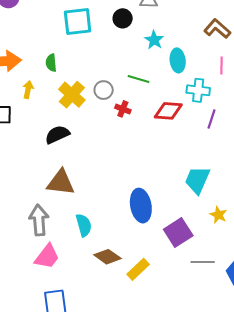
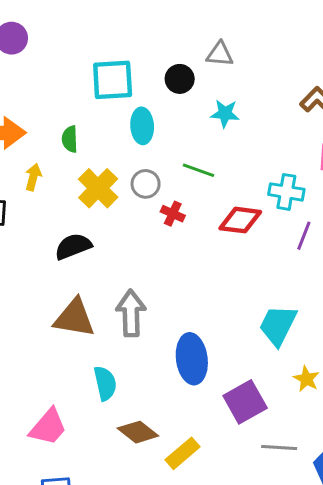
cyan star: (154, 40) -> (225, 114), turned -30
cyan ellipse: (178, 60) -> (142, 126), moved
gray arrow: (39, 220) -> (131, 313), moved

